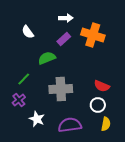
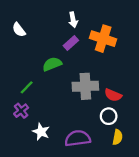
white arrow: (66, 18) -> (73, 20), turned 80
white semicircle: (28, 32) -> (19, 30), moved
gray cross: (61, 89) -> (85, 86), moved

